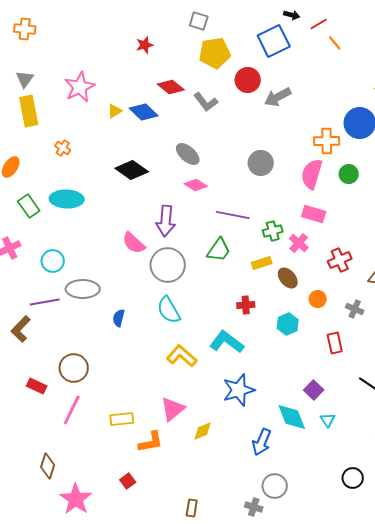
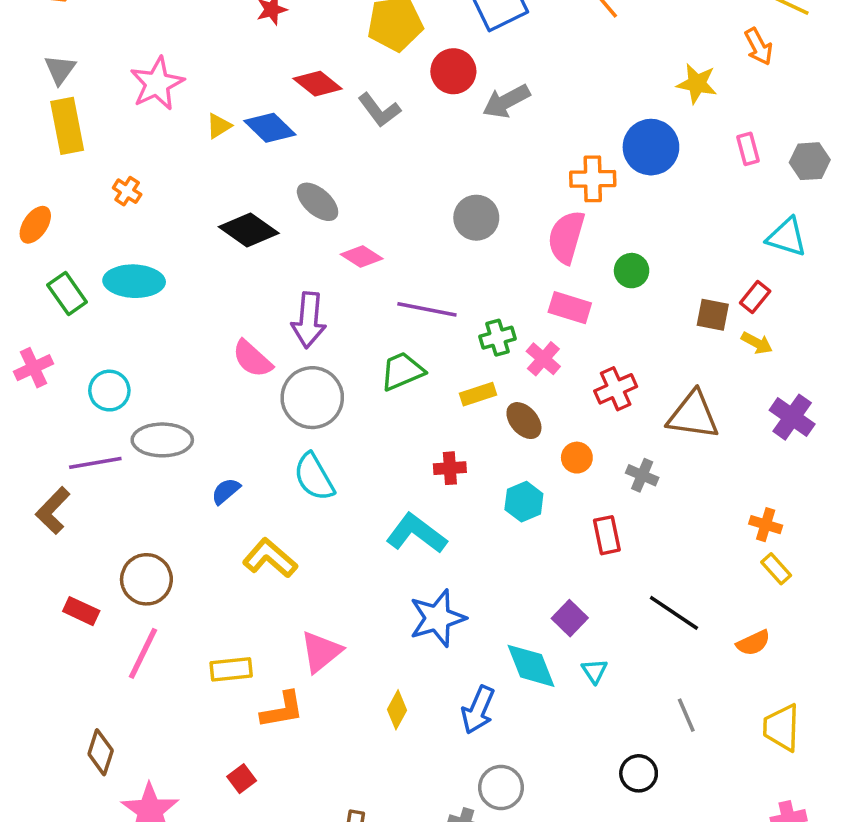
gray ellipse: (188, 154) -> (318, 202), moved
green circle: (349, 174) -> (632, 271), moved
green trapezoid: (219, 250) -> (402, 371), turned -148
blue semicircle: (119, 318) -> (226, 491), turned 36
yellow L-shape: (182, 356) -> (270, 558), moved
yellow diamond: (203, 431) -> (397, 710), moved, turned -40

